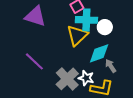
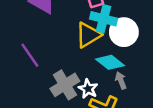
white circle: (105, 27) -> (124, 32), size x1.5
cyan diamond: (99, 53) -> (110, 62), turned 45

